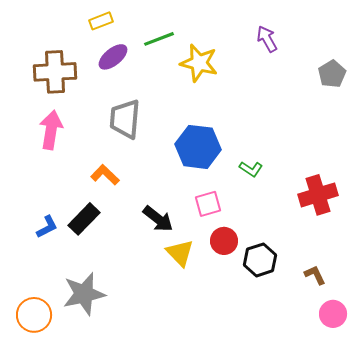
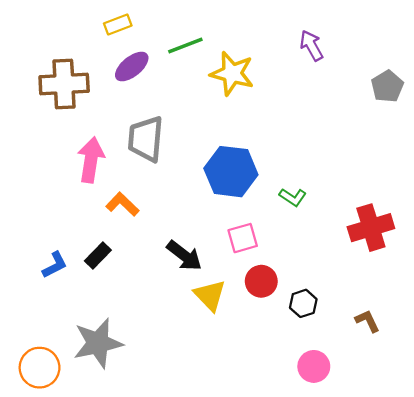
pink arrow: (51, 130) -> (91, 160), moved
black rectangle: (84, 219) -> (98, 256), size x0.7
black hexagon: (260, 260) -> (303, 303), size x0.7
pink circle: (333, 314) -> (314, 366), moved

